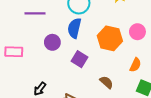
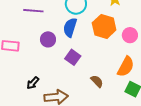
orange hexagon: (110, 38) -> (104, 26), moved
orange semicircle: (135, 65) -> (126, 67), size x1.5

